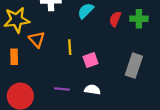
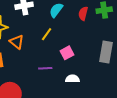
yellow line: (70, 47) -> (47, 34), moved, turned 48
purple line: (62, 89) -> (45, 68), moved

